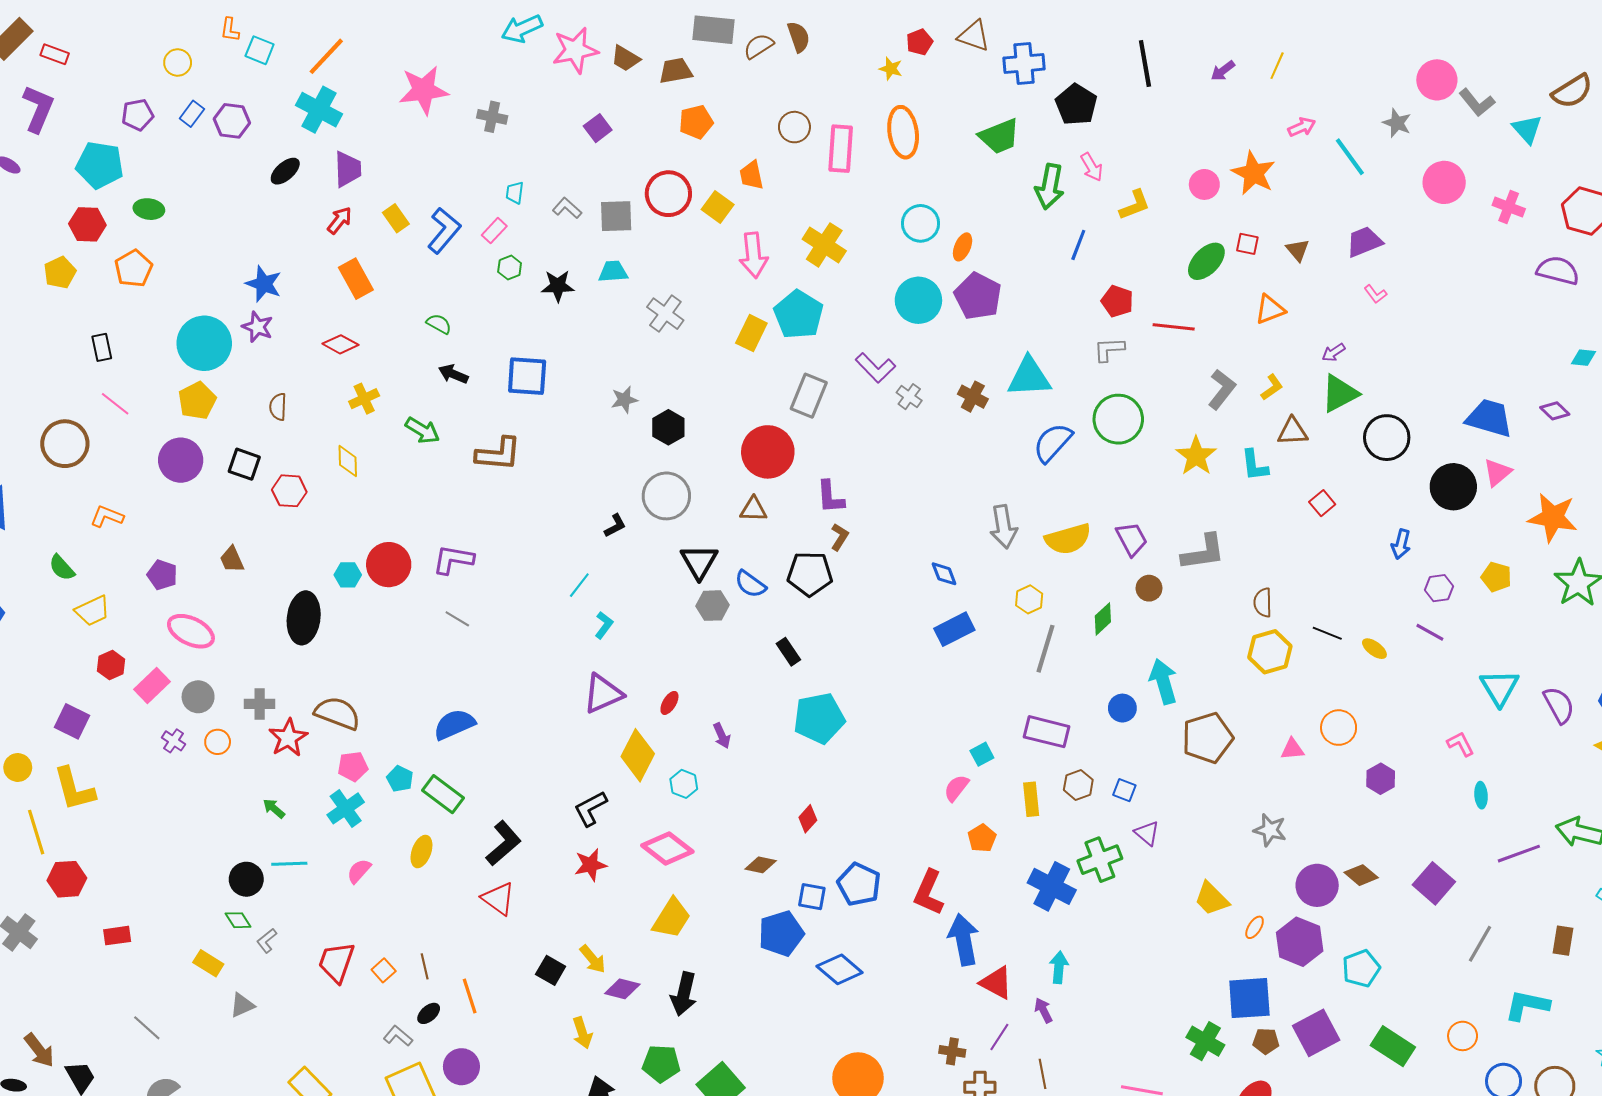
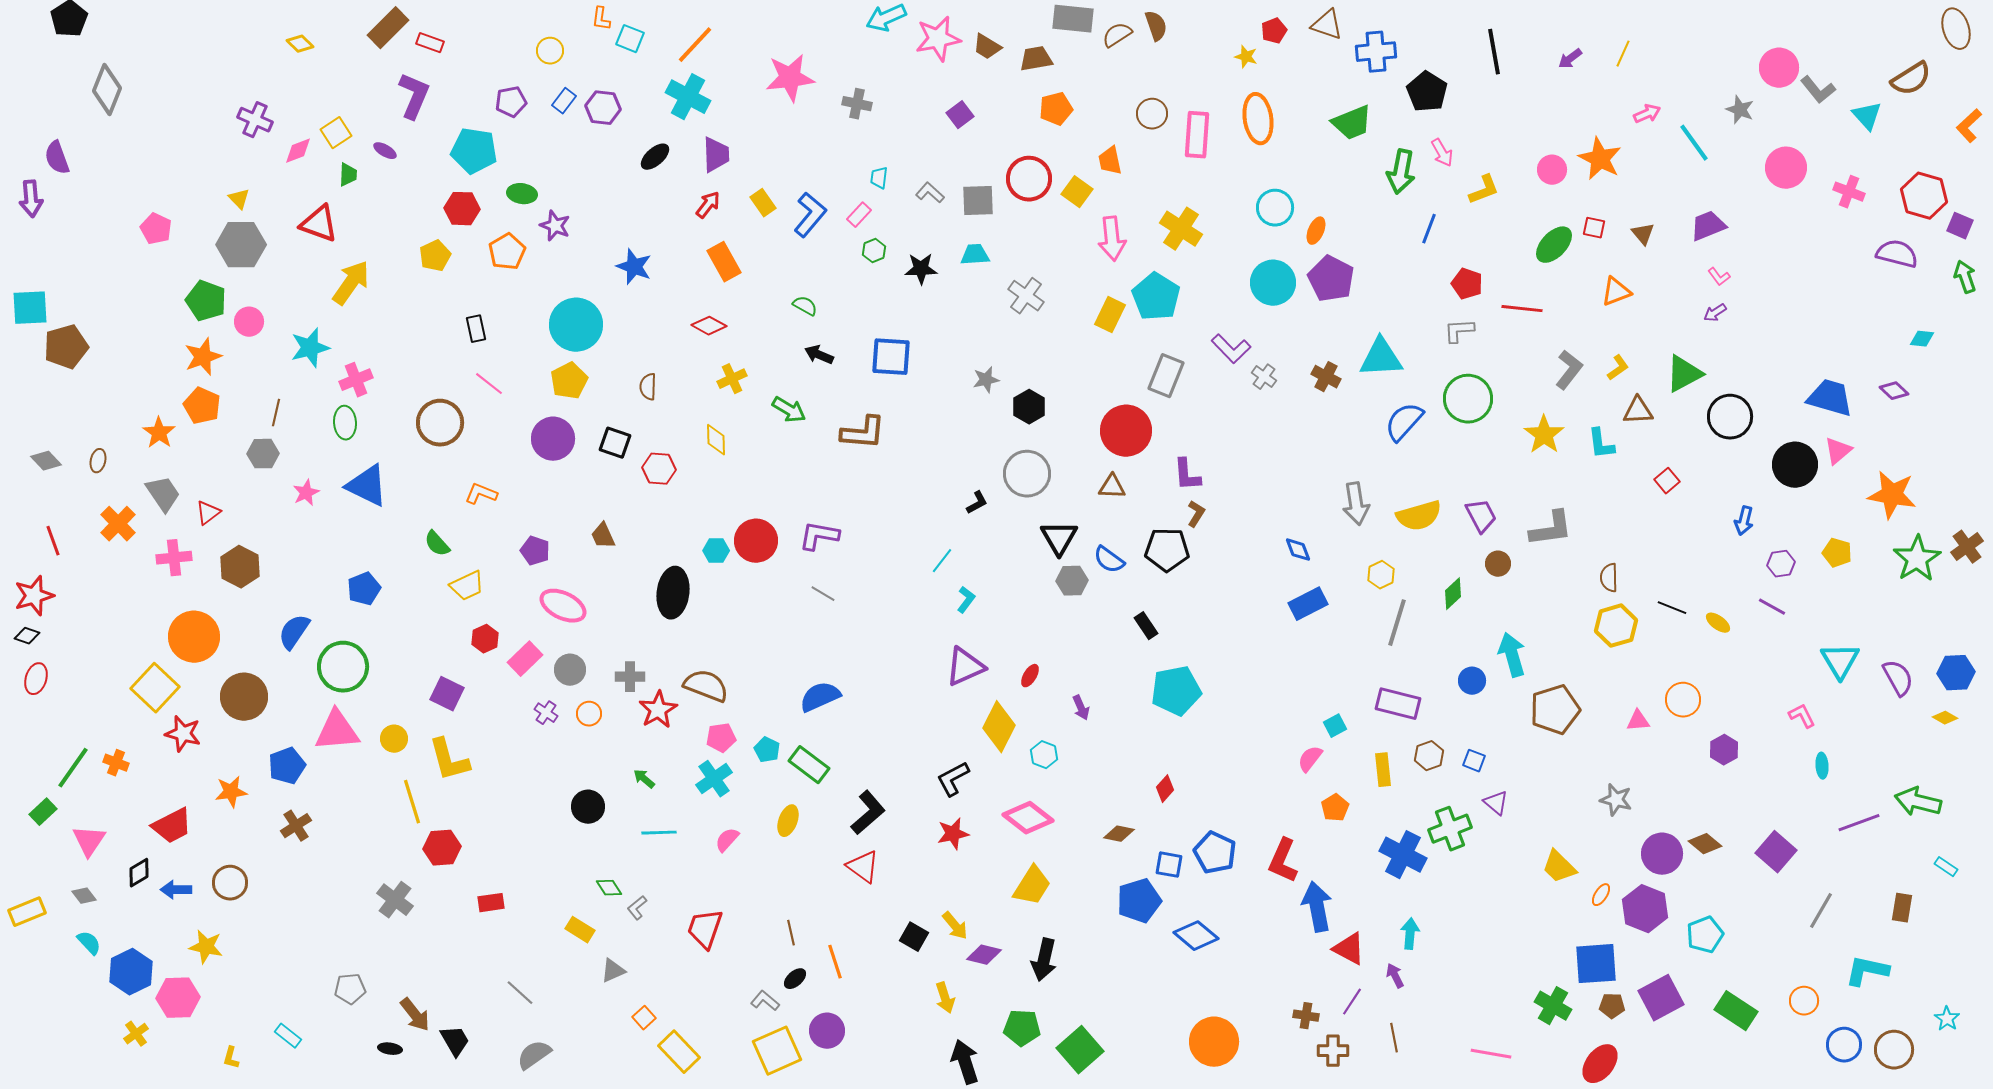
purple star: (258, 327) -> (555, 226), moved
purple arrow: (1333, 352) -> (1715, 313), moved
black circle: (246, 879) -> (588, 807), moved
orange square: (384, 970) -> (644, 1018), moved

